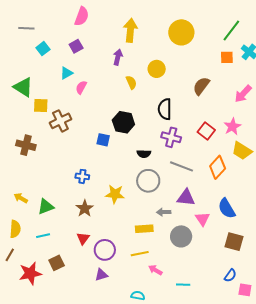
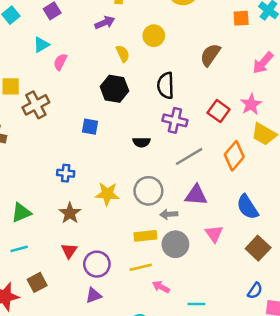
purple arrow: (118, 57) -> (105, 23), turned 56
black hexagon: (123, 122) -> (114, 89), moved
gray line: (182, 166) -> (189, 156), turned -50
gray circle: (148, 181) -> (148, 191), moved
pink triangle: (202, 219) -> (214, 234), moved
gray circle: (181, 236) -> (175, 244), moved
brown square: (234, 242) -> (258, 248), turned 30

